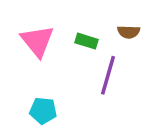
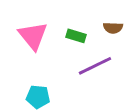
purple line: (108, 75) -> (95, 66), turned 48

